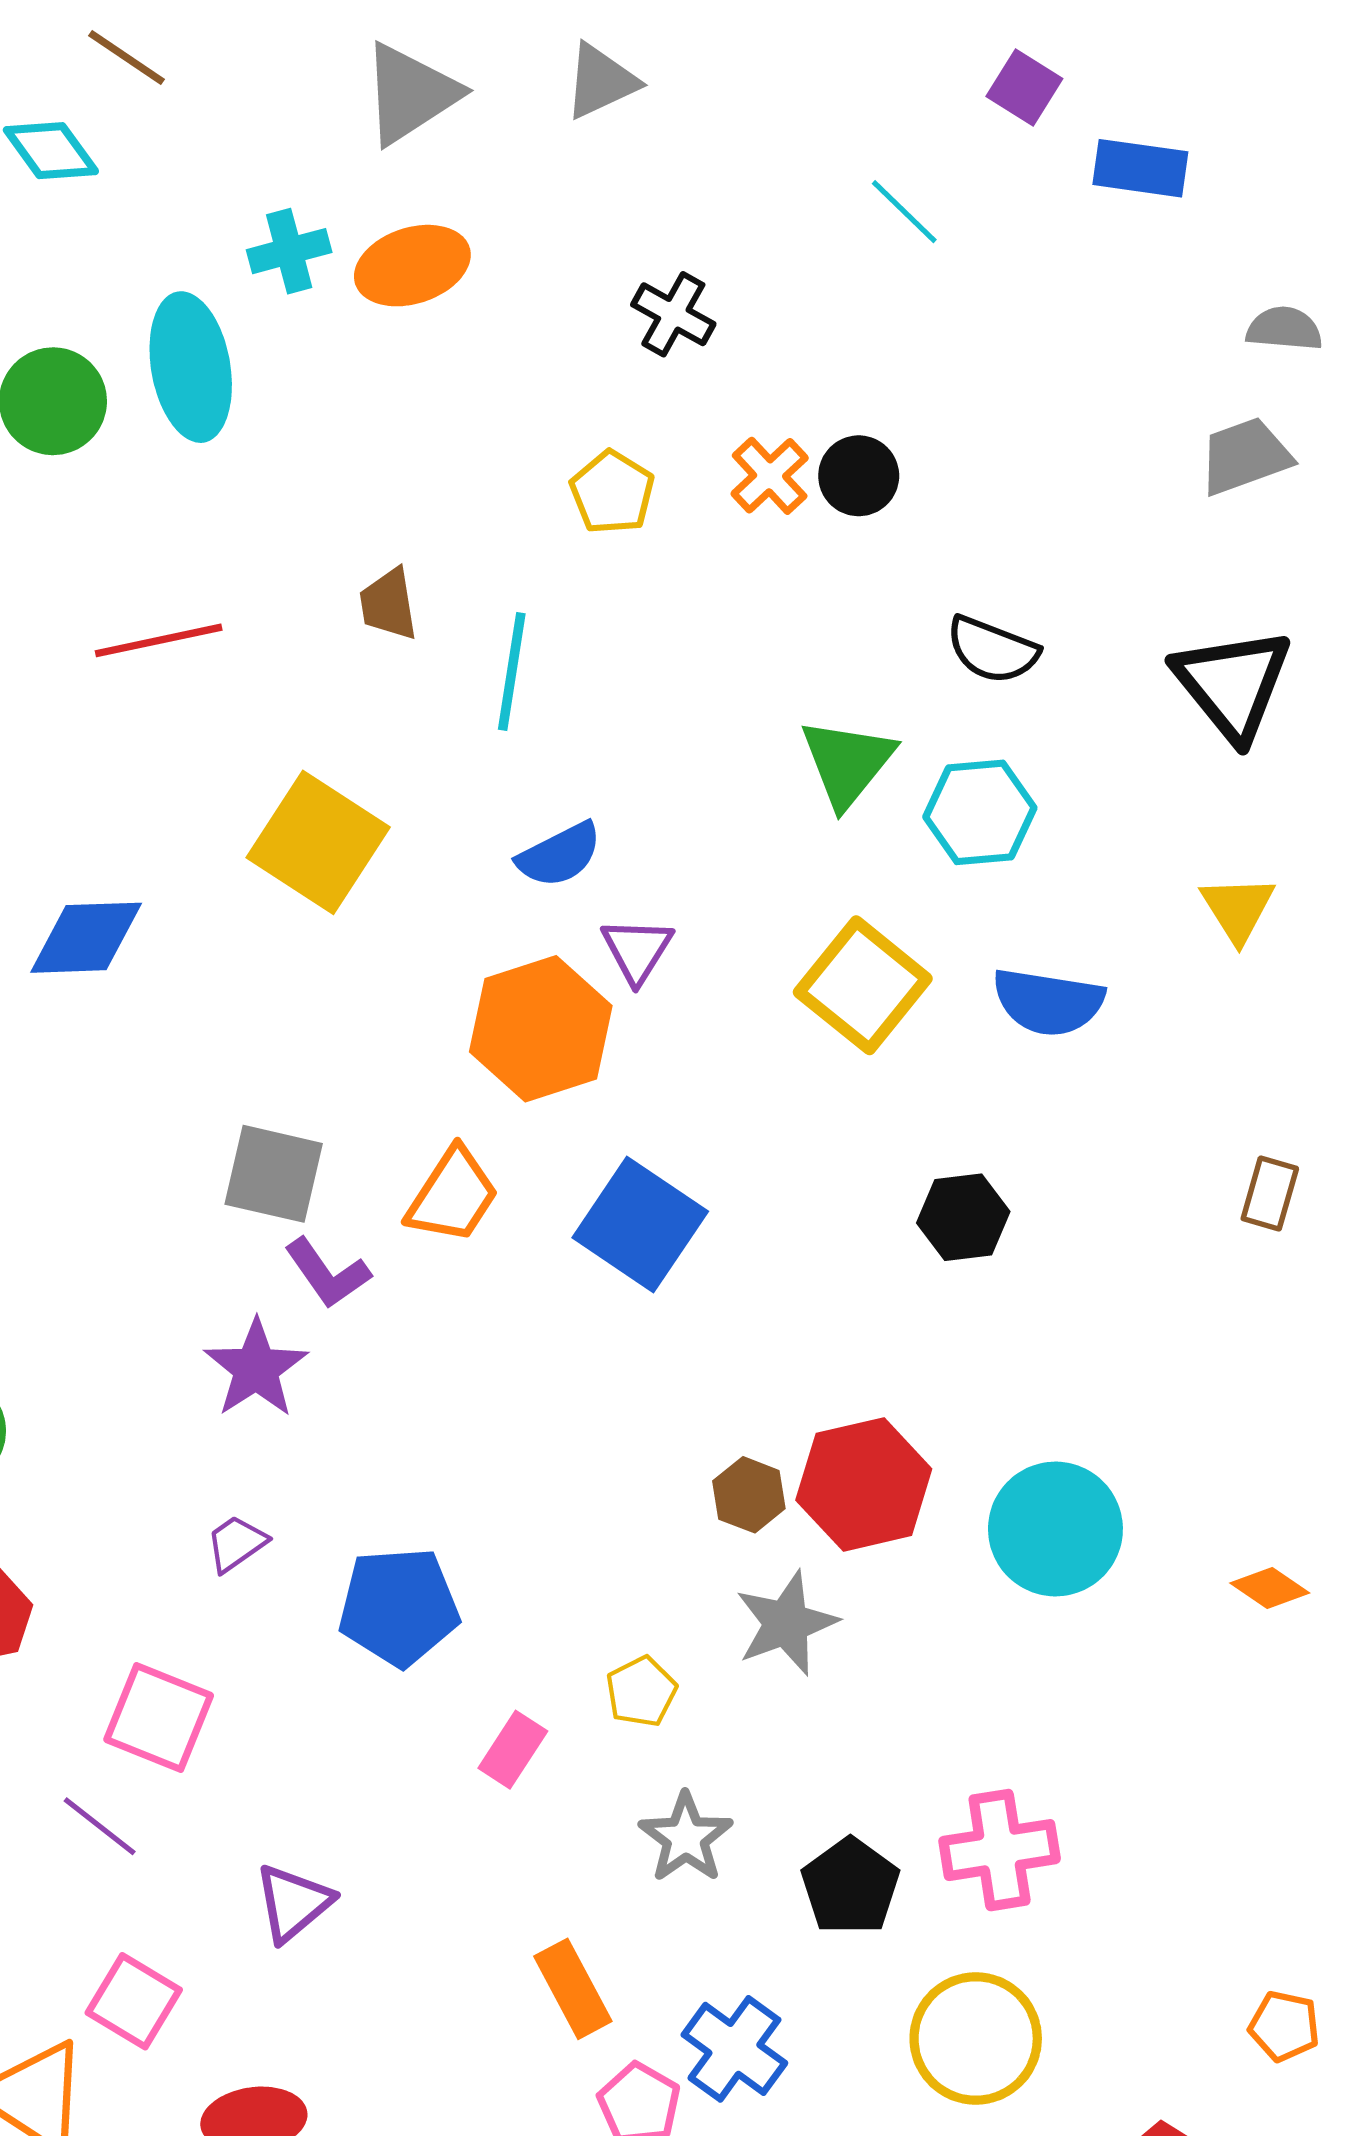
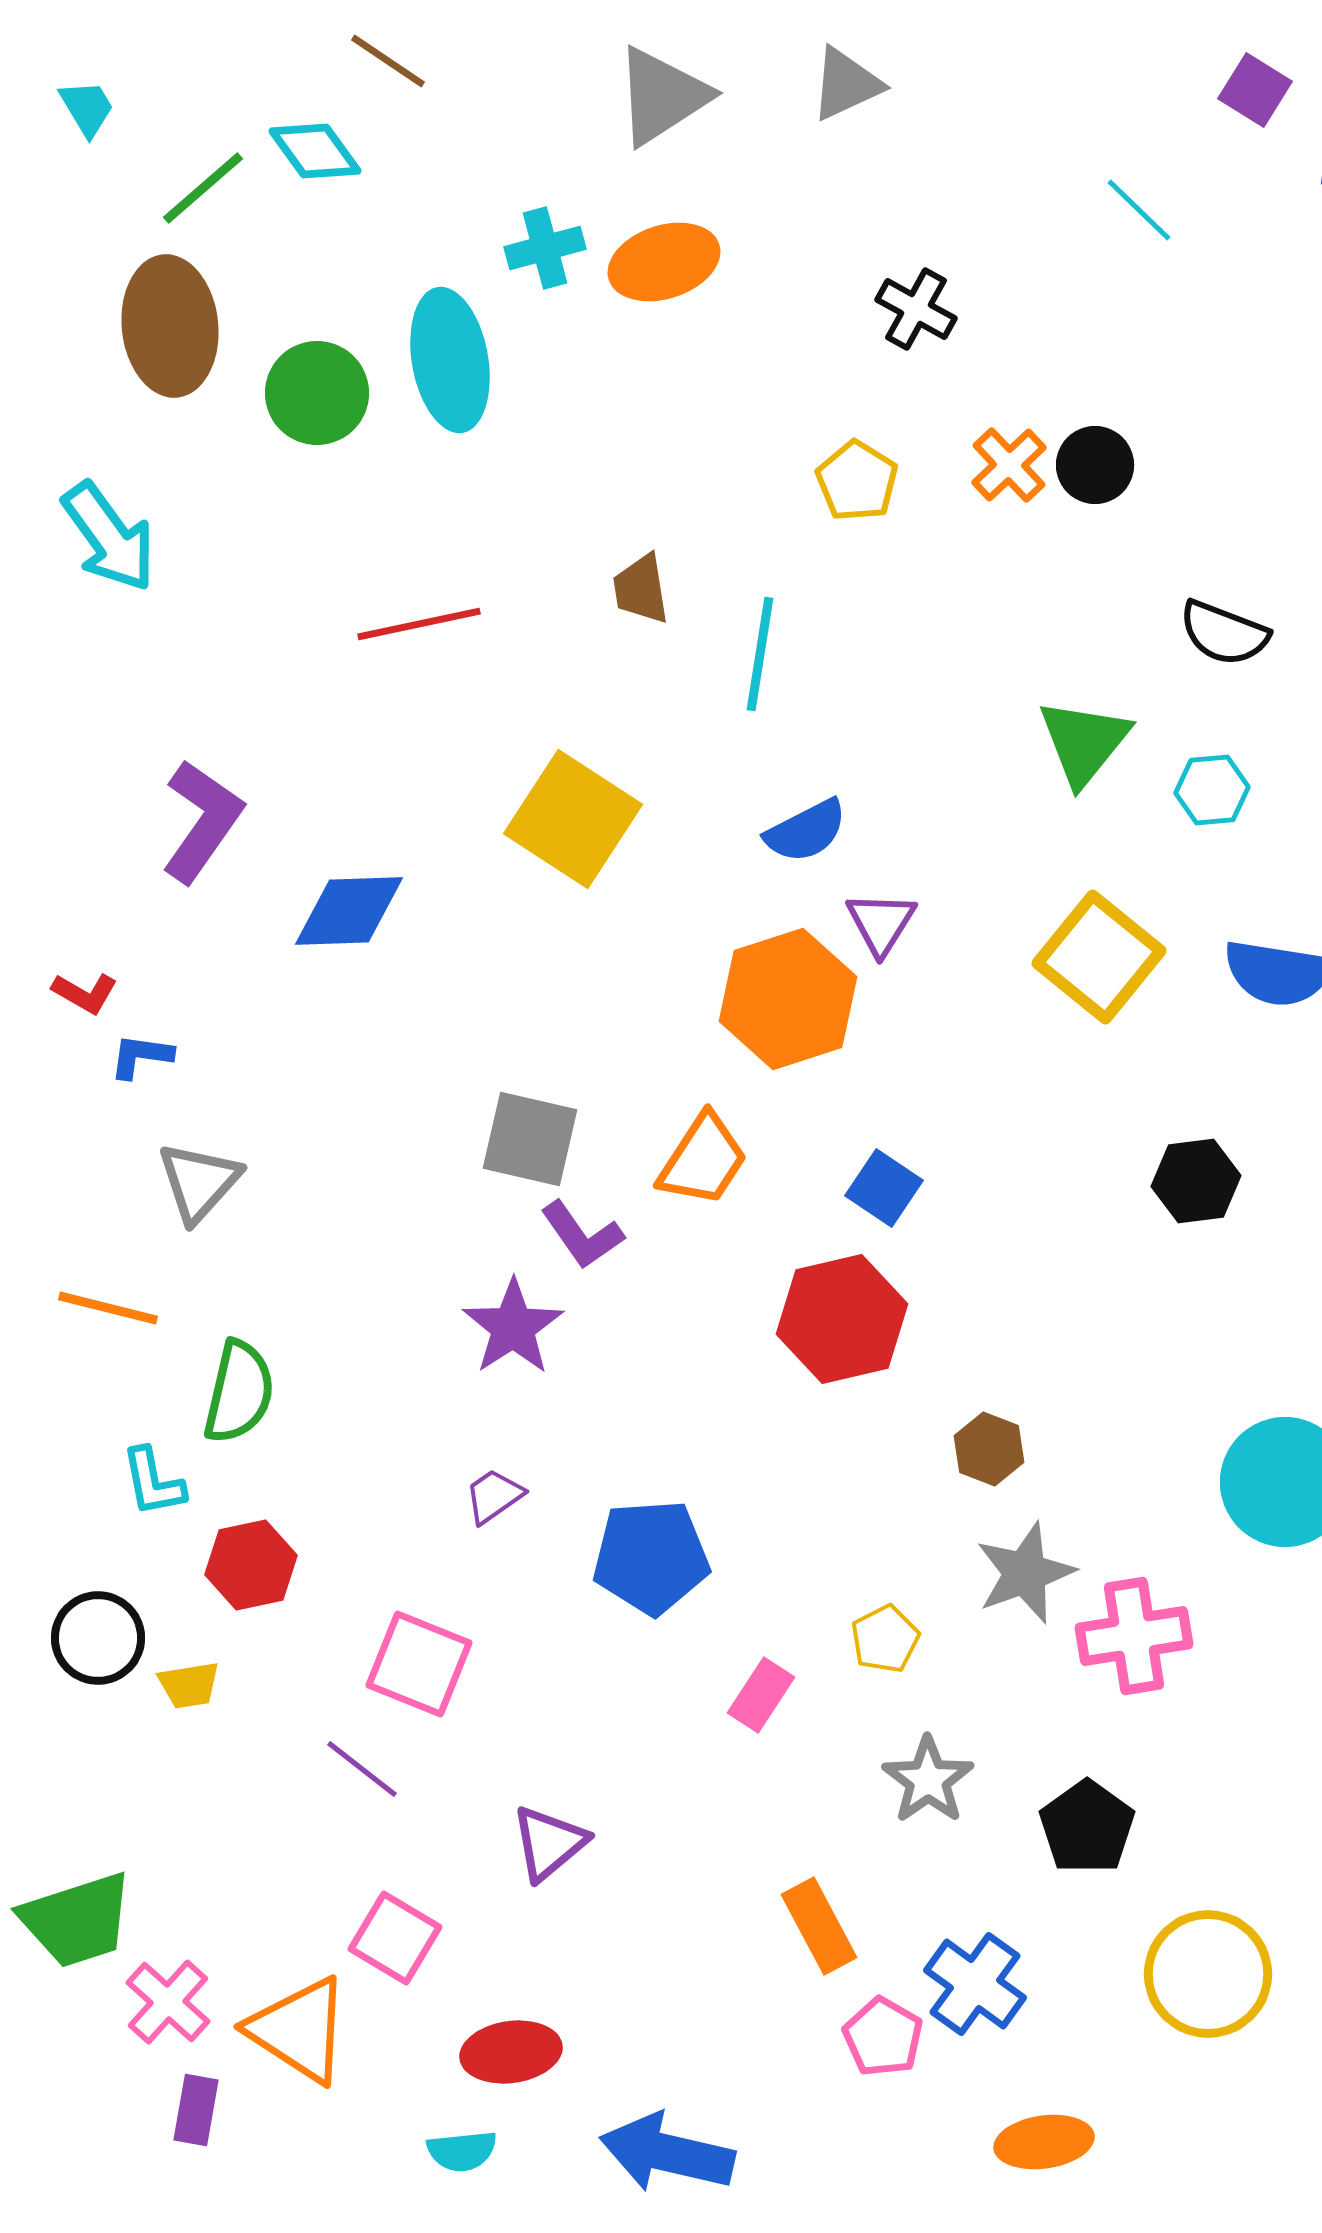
cyan hexagon: (980, 812) -> (1212, 790), size x0.7
blue square: (640, 1225) -> (884, 1188), size x0.6
red hexagon: (864, 1484) -> (842, 1319), moved
pink cross: (1000, 1850) -> (1134, 1636), moved

